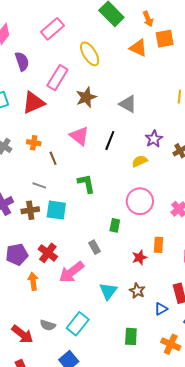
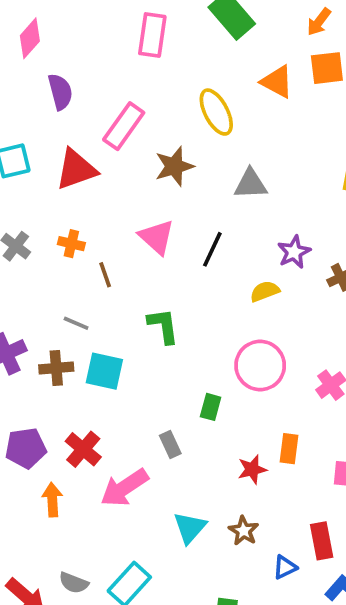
orange arrow: (148, 19) -> (319, 22), moved, turned 56
pink rectangle: (52, 29) -> (152, 35), moved, turned -45
yellow ellipse: (90, 54) -> (216, 112), moved
gray triangle: (128, 104) -> (250, 184), turned -36

